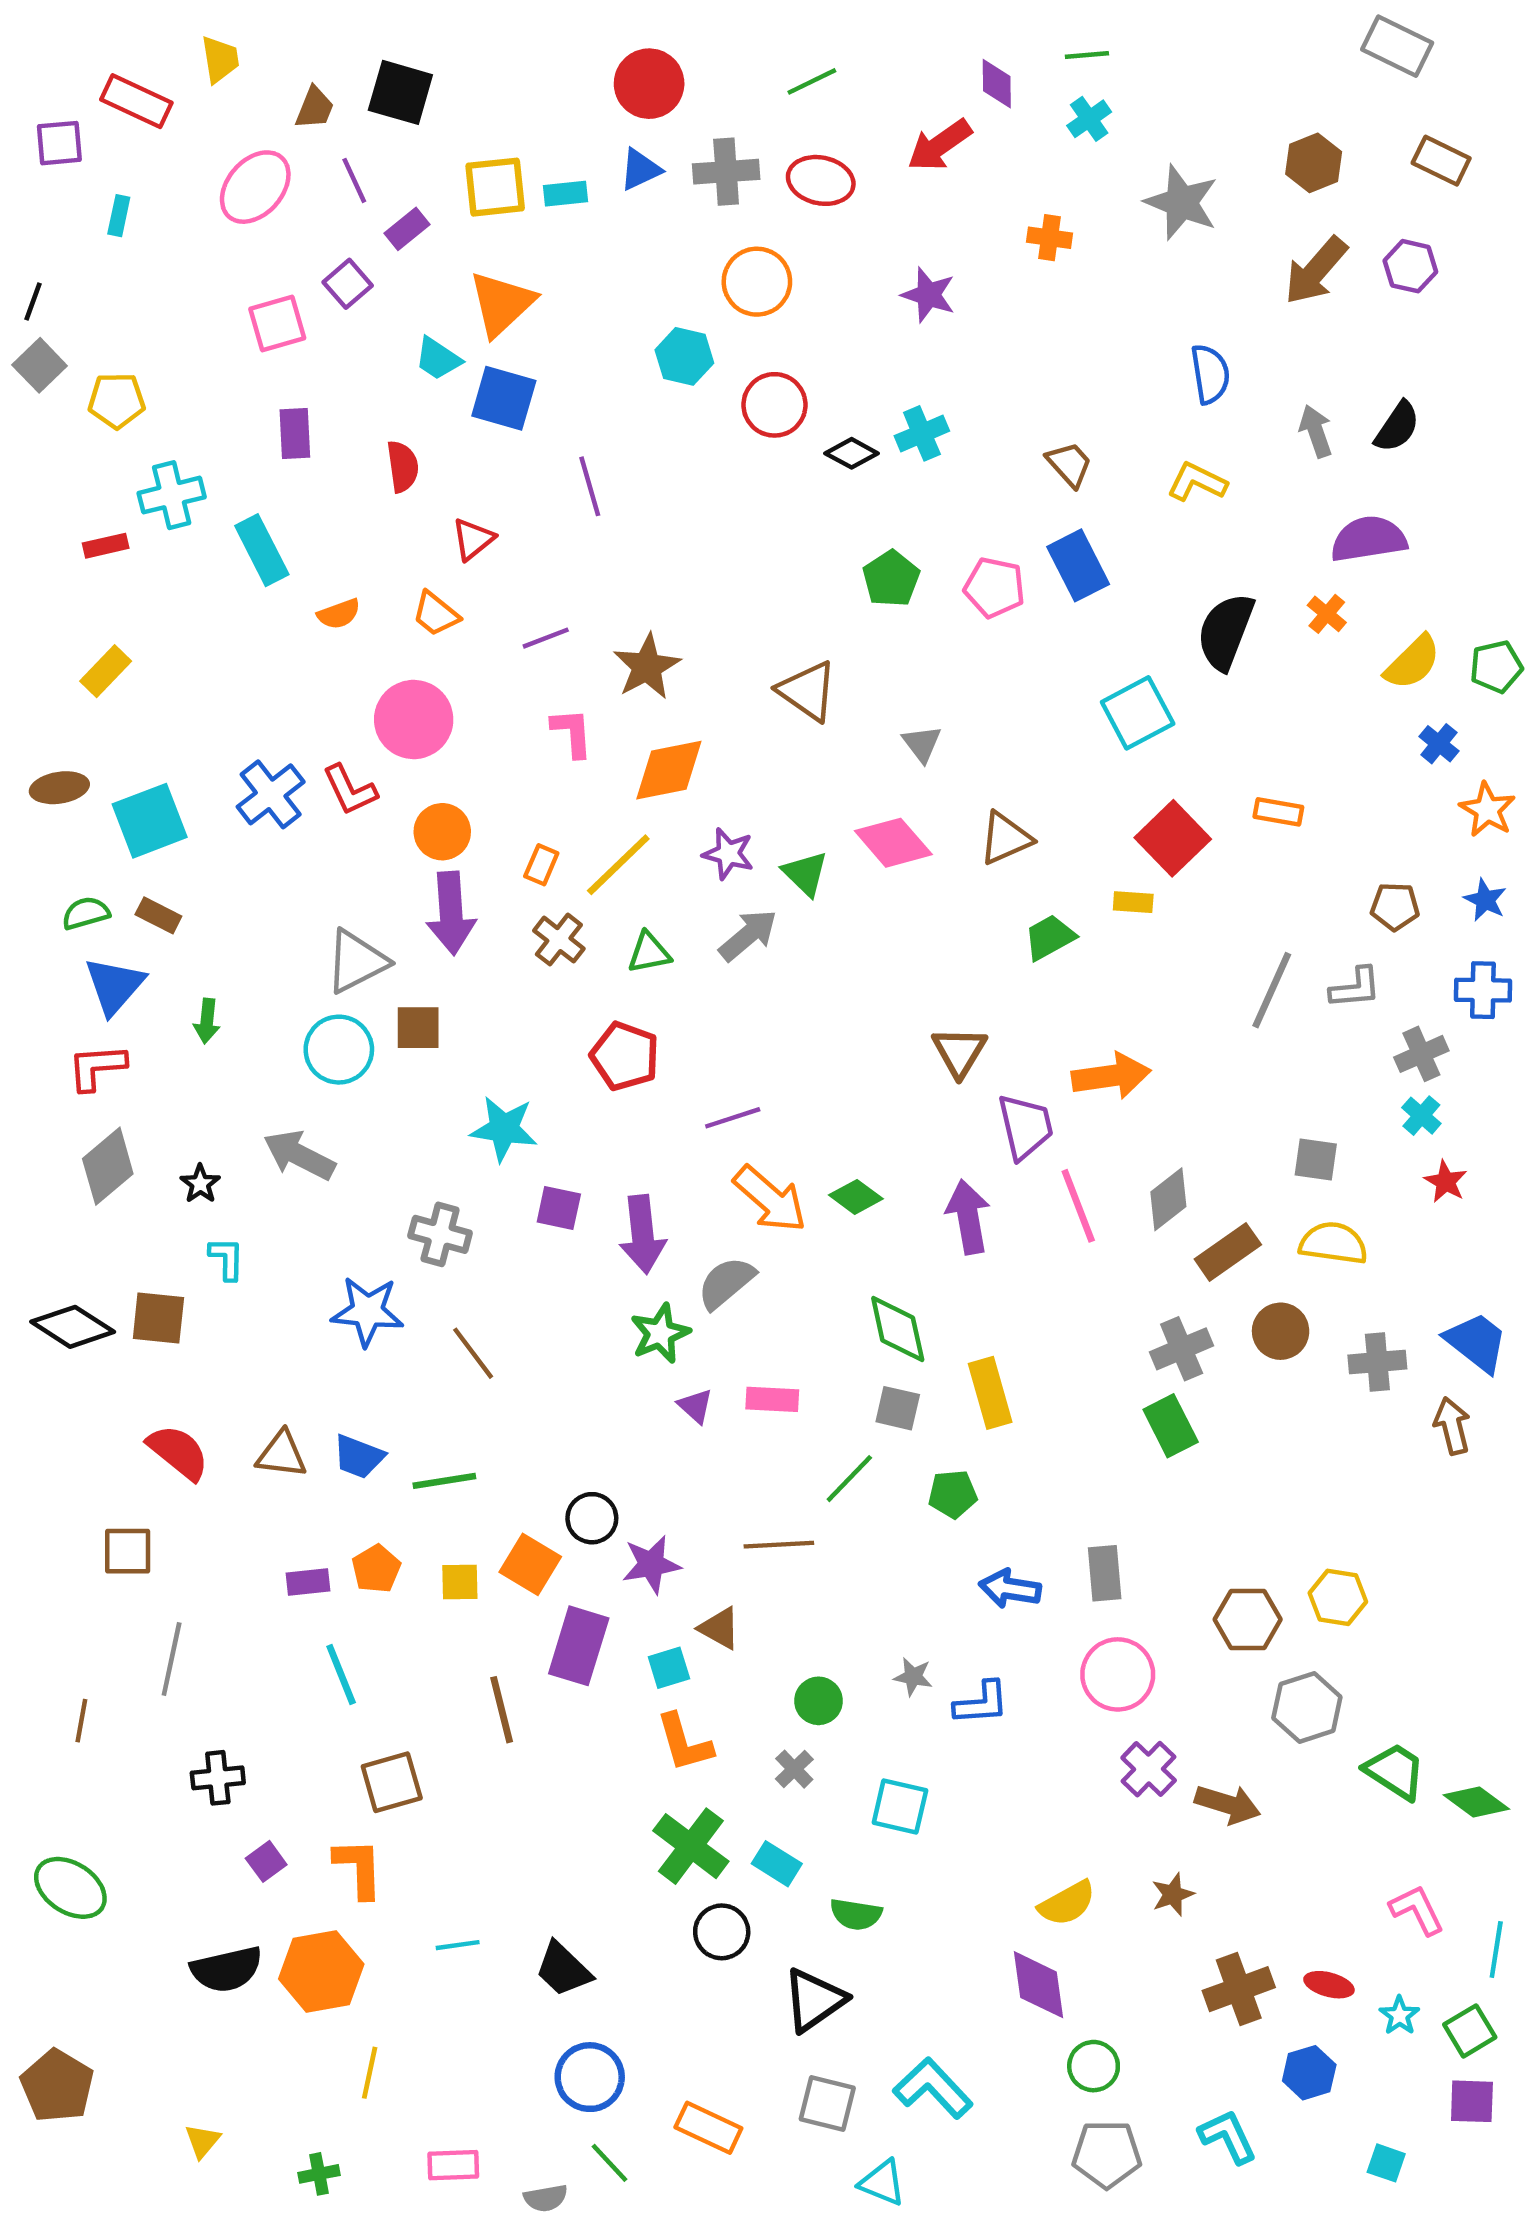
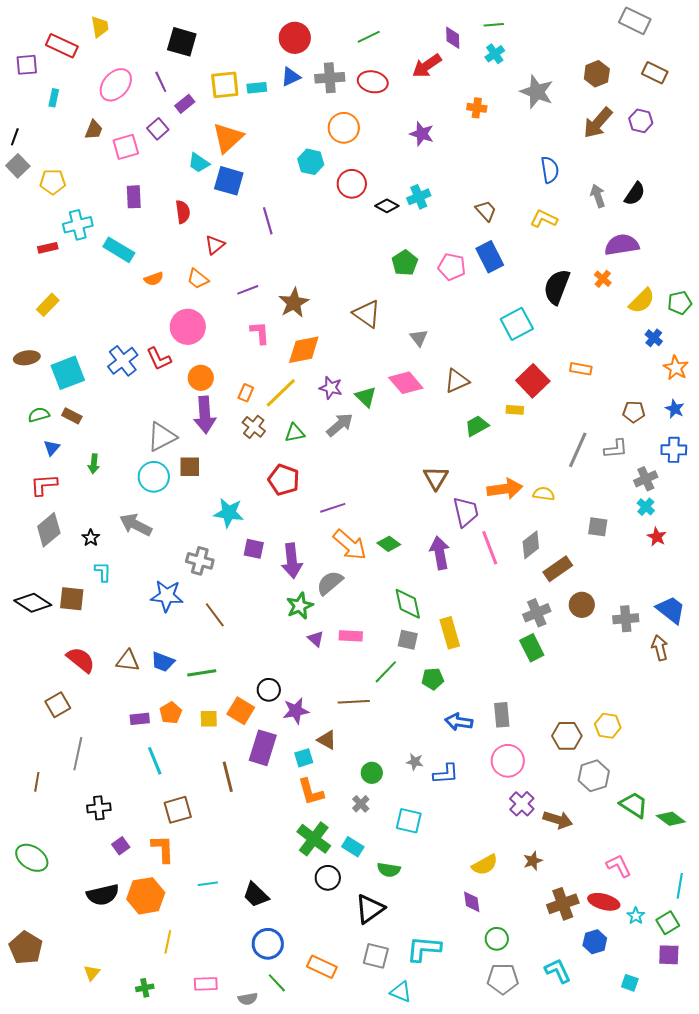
brown trapezoid: (315, 108) -> (94, 130), moved
cyan rectangle: (262, 550) -> (119, 250), turned -32
blue triangle: (114, 986) -> (52, 448), size x0.6
yellow semicircle: (1333, 1243) -> (544, 494), moved, size x0.7
brown square: (128, 1551) -> (58, 705), turned -30
pink L-shape: (1417, 1910) -> (619, 866), moved
purple diamond: (1039, 1985) -> (472, 902), size x0.7
red ellipse: (1329, 1985) -> (604, 902), size x1.4
cyan L-shape: (933, 2088) -> (424, 949), turned -42

